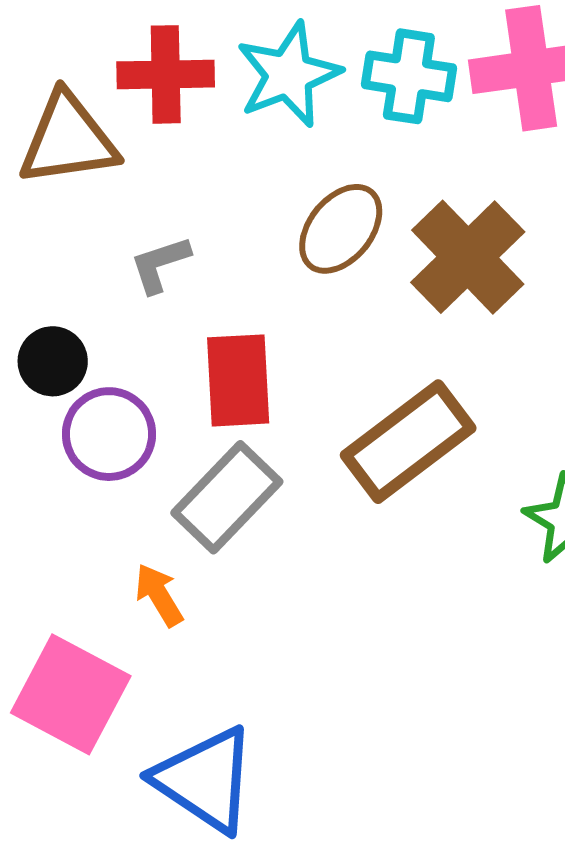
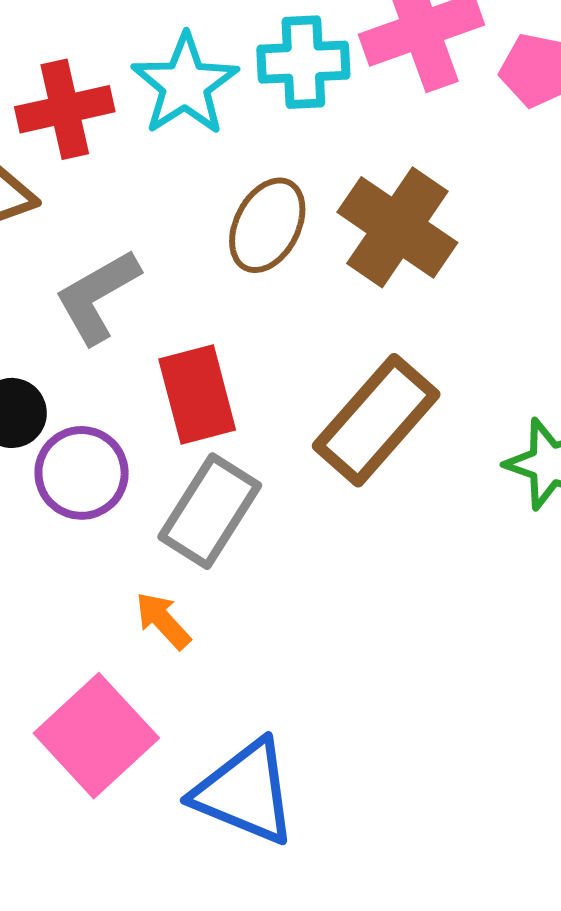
gray L-shape: (160, 264) -> (97, 296), size x1.5
pink square: (71, 694) -> (96, 736), turned 31

